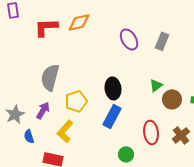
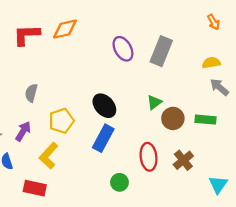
gray rectangle: (162, 41) -> (161, 51), size x1.4
gray semicircle: (50, 77) -> (31, 93), size x0.6
black ellipse: (113, 88) -> (104, 106), turned -35

